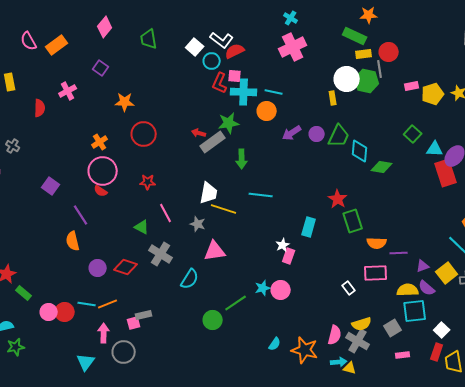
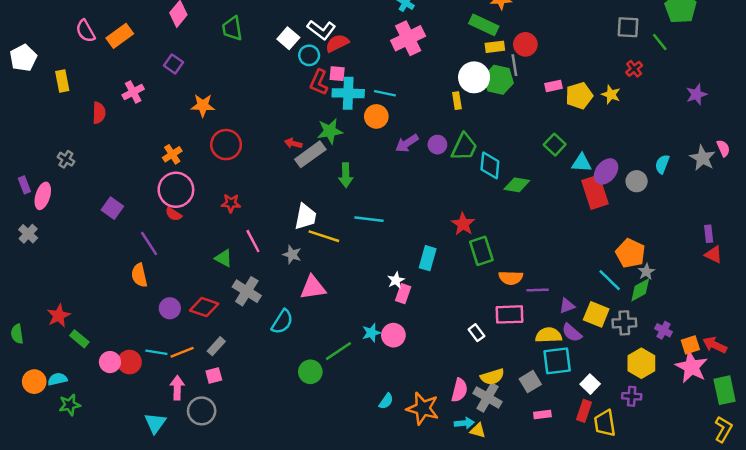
yellow square: (447, 273) -> (596, 314), turned -30
gray rectangle: (144, 315) -> (216, 346), moved, turned -35

